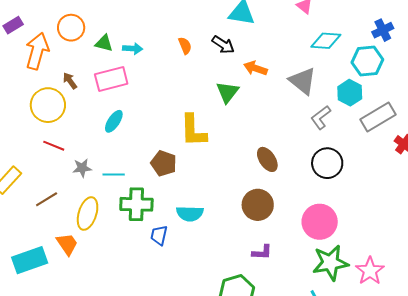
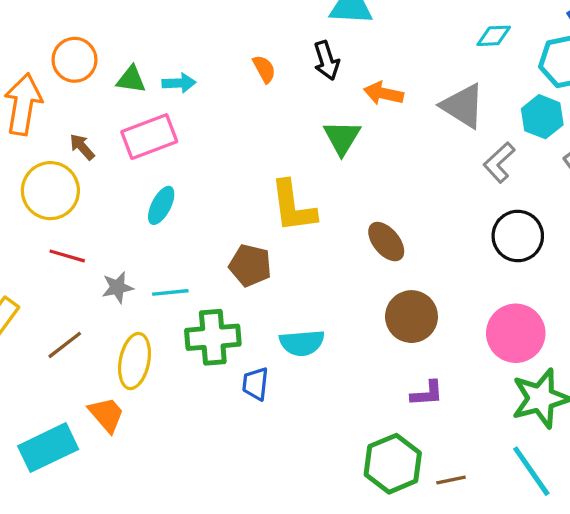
cyan diamond: (326, 41) -> (494, 36), size x0.7
black arrow: (223, 45) -> (326, 61), turned 45
brown ellipse: (267, 159) -> (386, 242), moved

